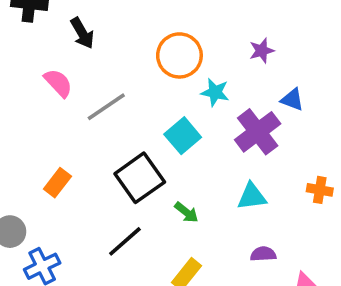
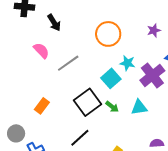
cyan star: (215, 92) -> (127, 63), moved
cyan triangle: (252, 196) -> (139, 107), moved
green arrow: (186, 212) -> (112, 107), moved

